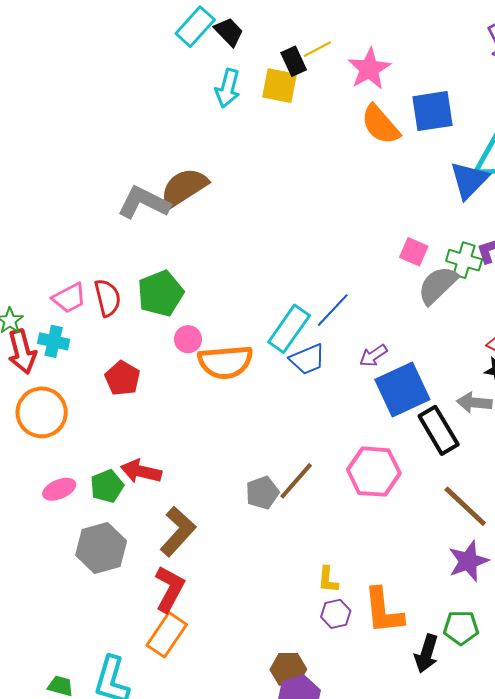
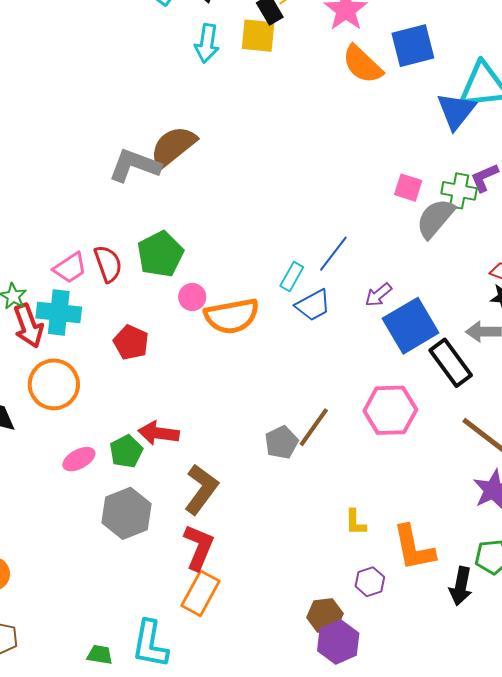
cyan rectangle: (289, 329) -> (292, 277), size x0.6
cyan cross: (54, 341) -> (59, 312), size x1.4
purple hexagon: (336, 614) -> (370, 582), moved

